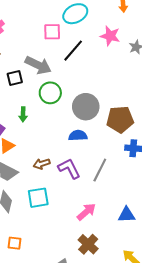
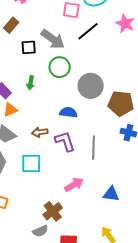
blue semicircle: (78, 136) -> (68, 112), moved
gray line: (100, 170) -> (93, 148), turned -35
brown cross: (88, 244) -> (53, 211), moved

